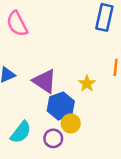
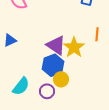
purple triangle: (45, 81) -> (56, 45), moved
yellow star: (87, 84) -> (74, 47), size x1.5

